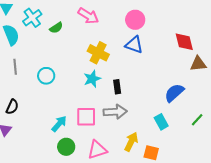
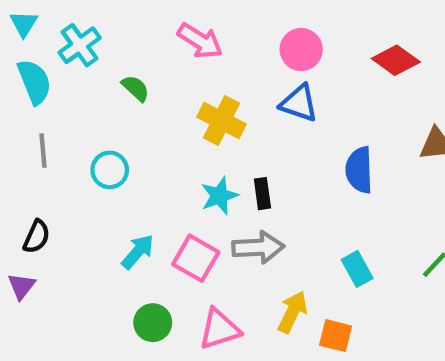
green semicircle: (56, 28) -> (136, 88), moved, turned -104
red diamond: (184, 42) -> (396, 60), moved, turned -40
cyan star: (92, 79) -> (219, 196), moved
blue semicircle: (174, 93) -> (359, 170), moved, turned -50
pink square: (86, 117) -> (196, 258), turned 30
cyan arrow: (59, 124) -> (138, 252), moved

